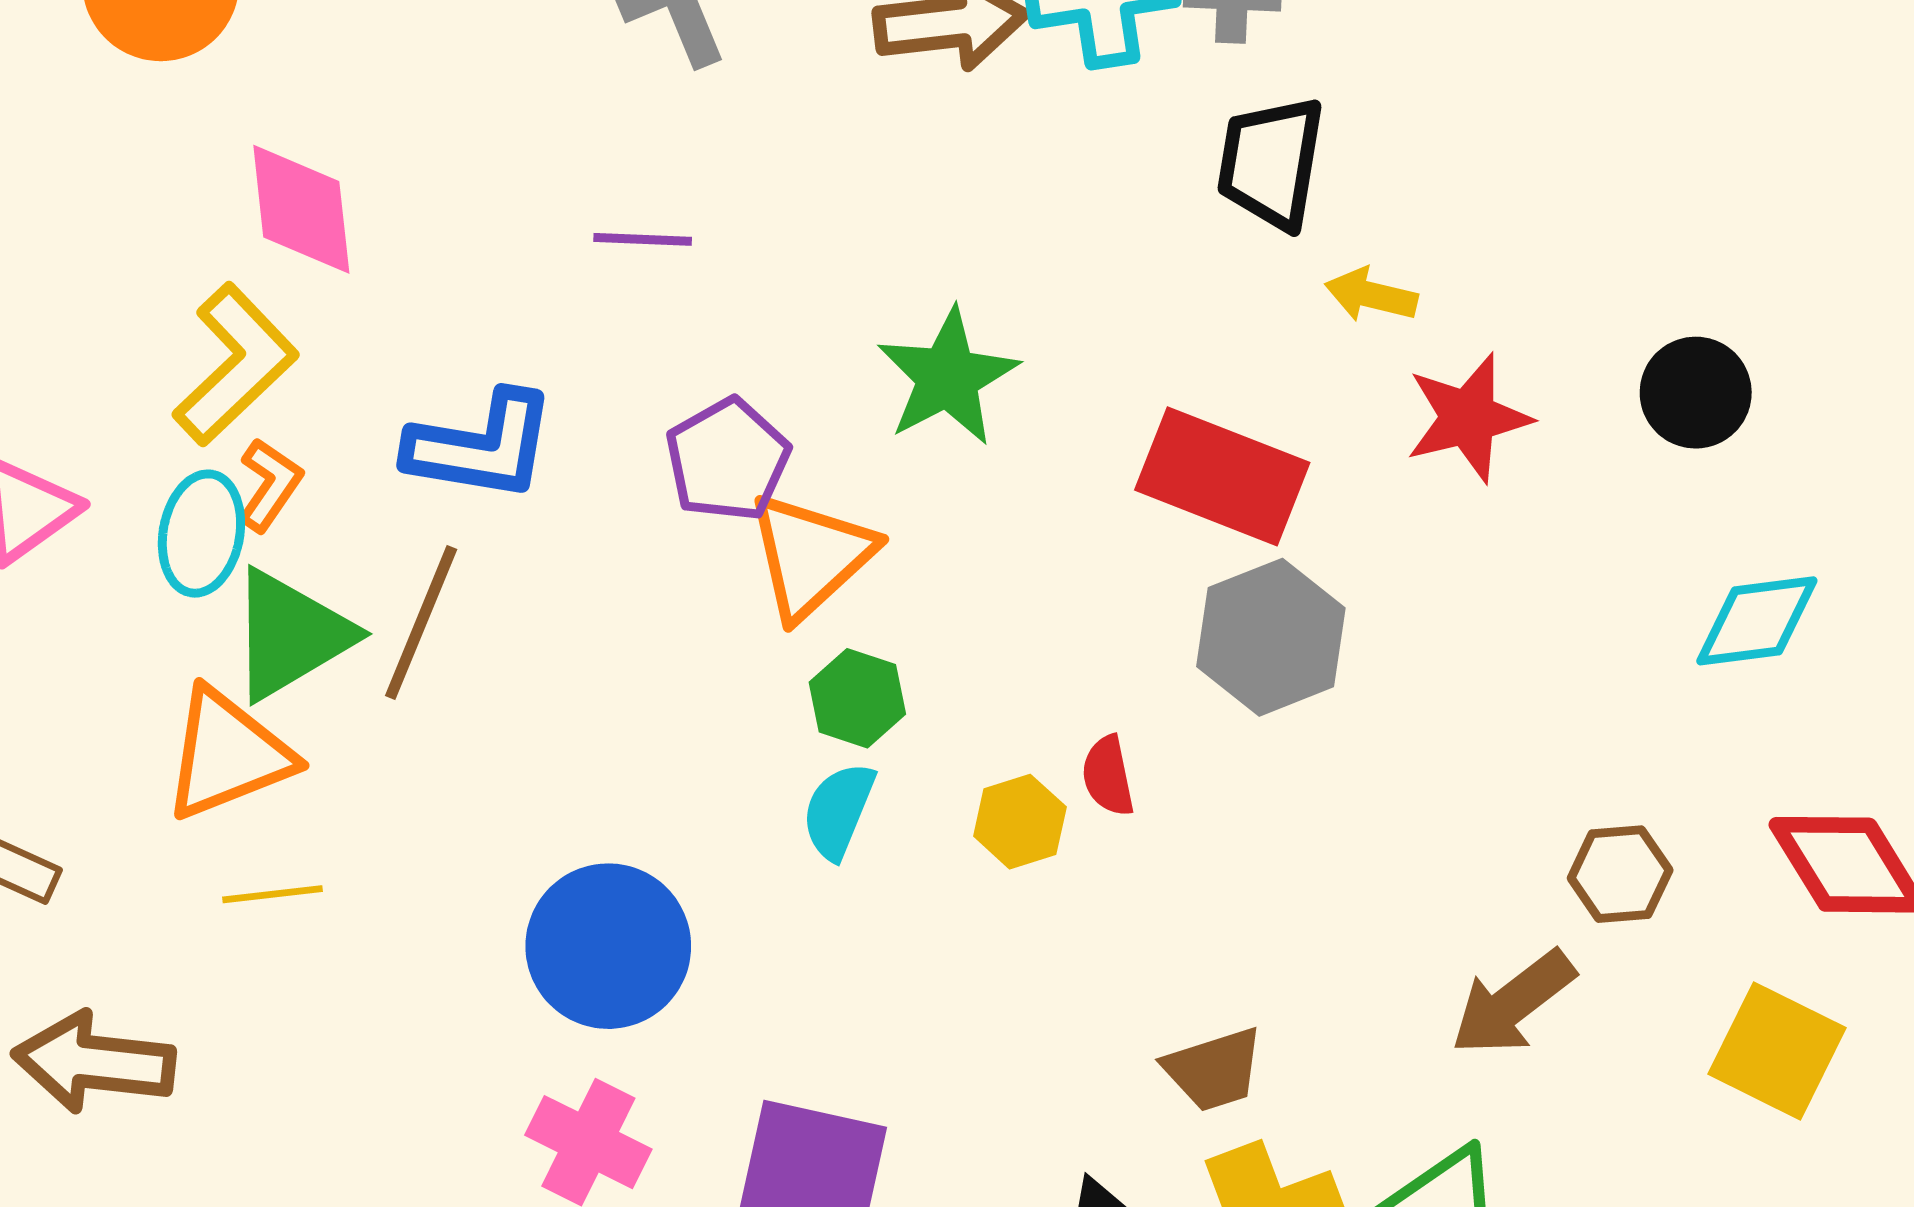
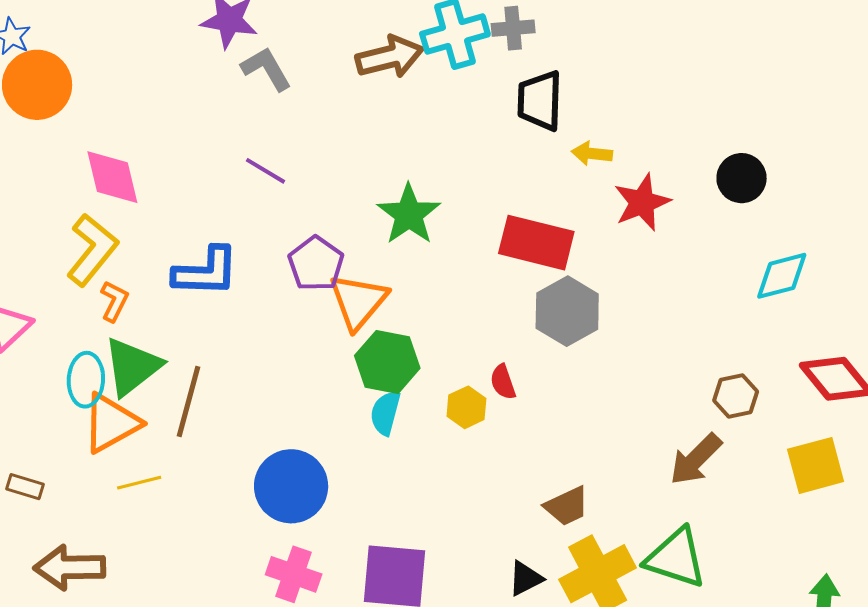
purple line: (643, 239) -> (266, 171), turned 36
cyan ellipse: (201, 534) -> (86, 380), moved
brown line: (421, 622) -> (189, 401), moved
green hexagon: (857, 698) -> (387, 362), size x1.5
yellow square: (1777, 1051) -> (816, 465), turned -34

